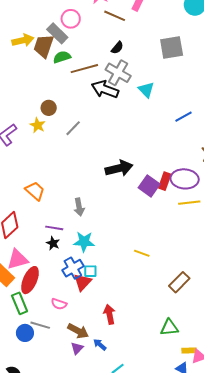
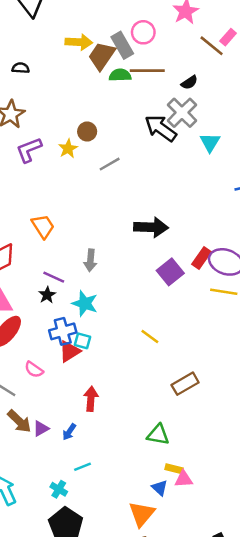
brown line: (115, 16) -> (212, 46), moved
brown line: (84, 69) -> (147, 71), moved
purple square: (149, 186) -> (170, 272), moved
brown arrow: (78, 331) -> (19, 421), moved
blue arrow: (100, 345) -> (69, 432), turned -112

